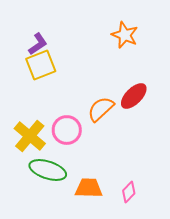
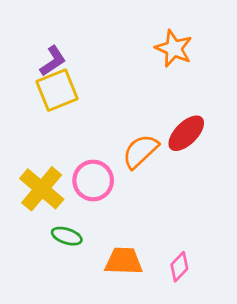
green ellipse: (48, 170) -> (67, 236), size x0.6

